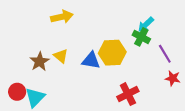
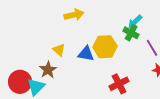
yellow arrow: (62, 17) -> (74, 15), moved
brown star: (39, 62) -> (48, 70), moved
red circle: (17, 92) -> (20, 82), size x1.5

